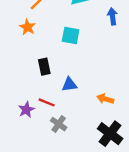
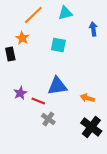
black rectangle: (44, 67) -> (10, 54), moved
blue triangle: (69, 85) -> (57, 86), size x1.5
purple star: (26, 110) -> (20, 93), moved

